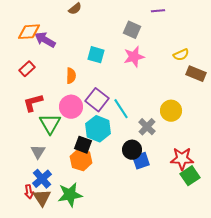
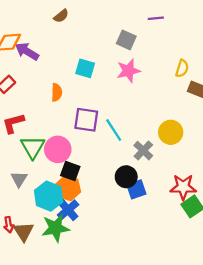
yellow semicircle: (181, 55) -> (182, 68), turned -49
purple square: (97, 100) -> (86, 120), turned -30
pink circle: (71, 107) -> (58, 149), moved
cyan hexagon: (98, 129) -> (49, 196), moved
blue cross: (42, 179) -> (68, 210), moved

